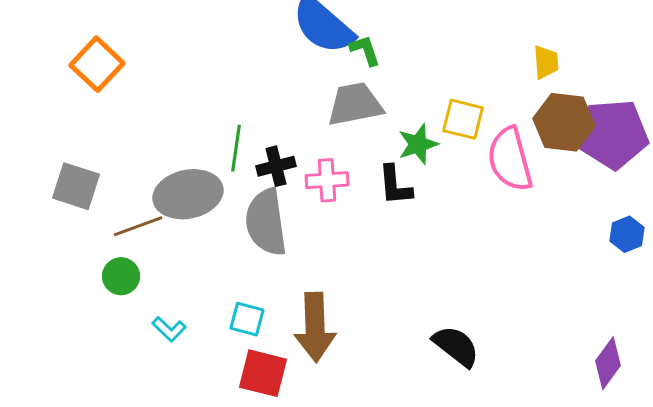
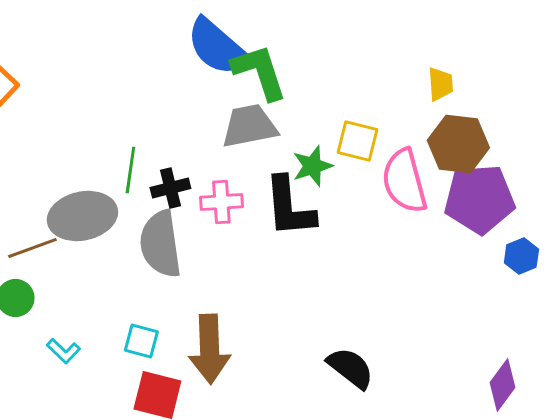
green L-shape: (365, 50) -> (259, 72), size x1.8
purple pentagon: (613, 134) -> (479, 199), moved
black L-shape: (395, 185) -> (289, 207), size x1.5

